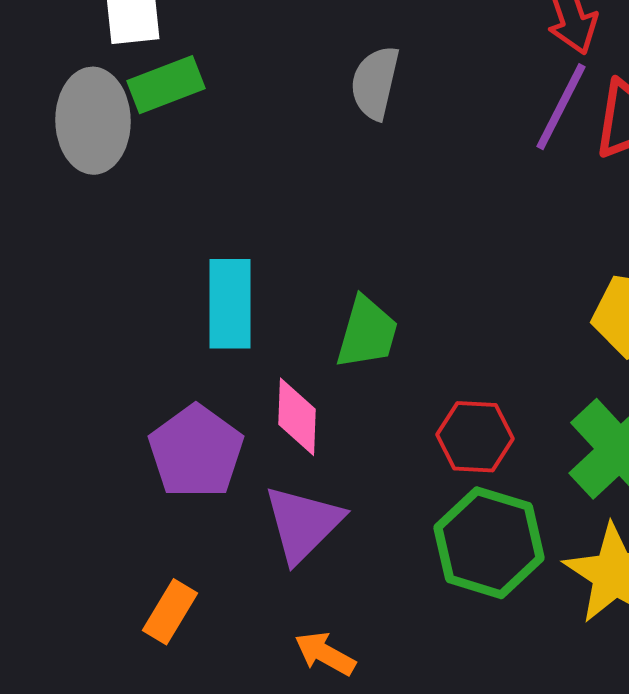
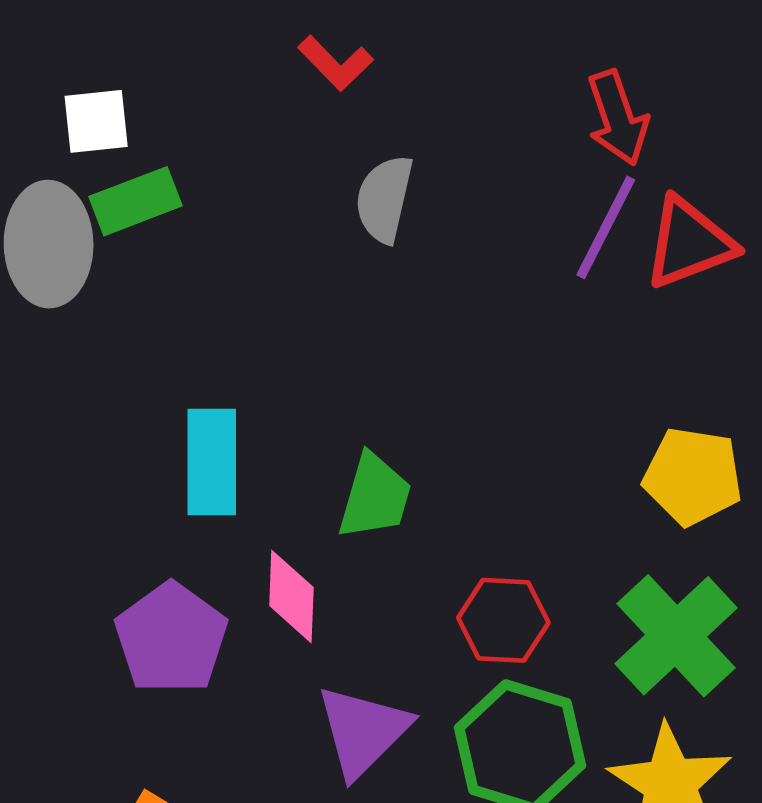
purple triangle: (303, 524) -> (363, 731), moved

